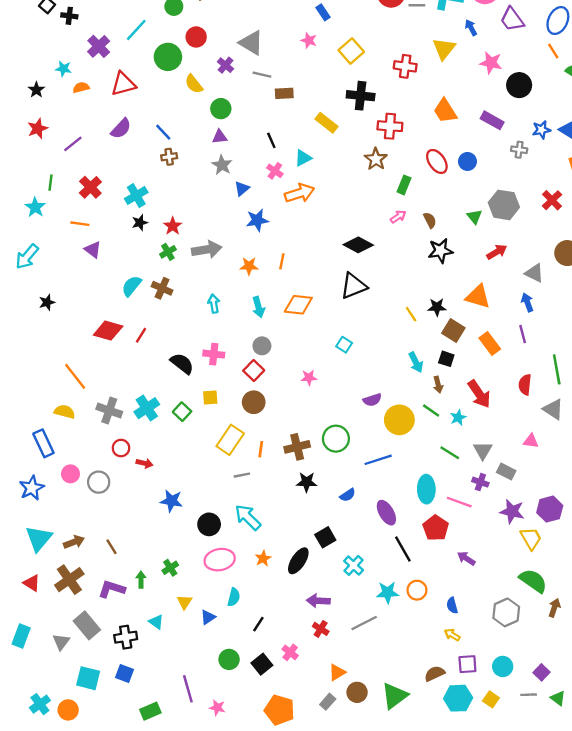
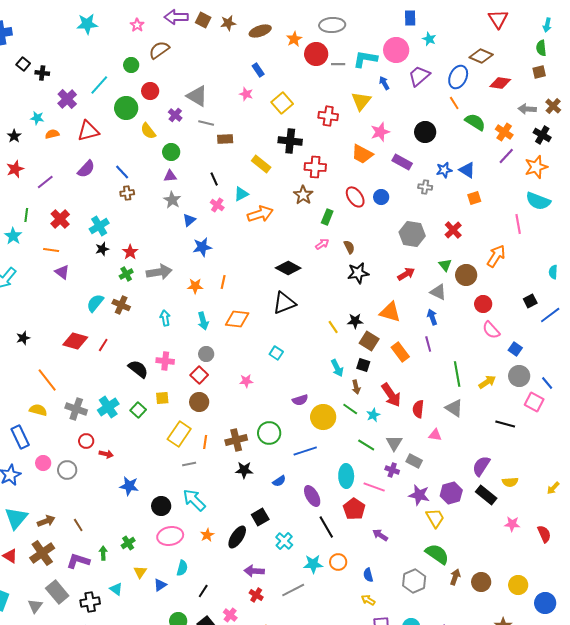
purple trapezoid: (512, 19) -> (419, 76), turned 85
pink star: (491, 63) -> (380, 132), moved, turned -30
orange trapezoid: (445, 111) -> (362, 154), turned -30
orange arrow: (299, 193) -> (260, 214), moved
green triangle: (474, 217) -> (445, 265), moved
black star: (47, 302) -> (23, 338), moved
red semicircle: (525, 385) -> (418, 409), moved

